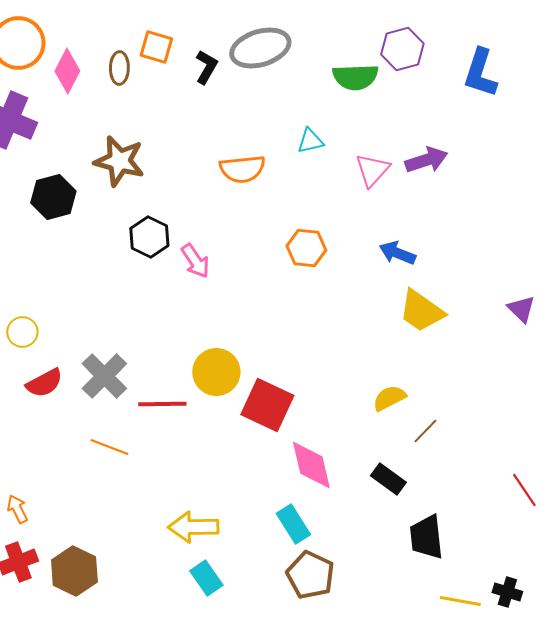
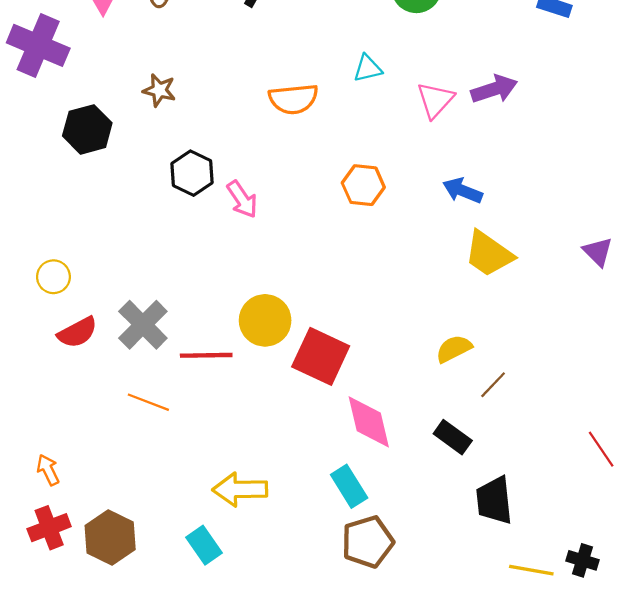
brown star: (119, 161) -> (159, 90), size x0.6
brown pentagon: (310, 575) -> (368, 542), turned 30
cyan rectangle: (206, 578) -> (204, 545), moved

